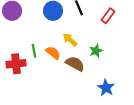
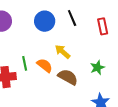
red rectangle: (108, 16) -> (103, 26), turned -49
green star: (96, 51) -> (97, 68), moved

